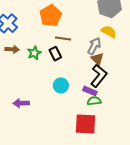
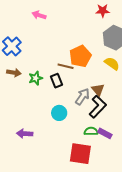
orange pentagon: (51, 16) -> (80, 56), moved
gray arrow: (94, 46) -> (82, 97), moved
purple rectangle: (90, 91) -> (105, 133), moved
purple arrow: (21, 103) -> (25, 134), moved

